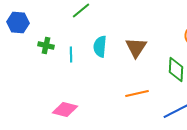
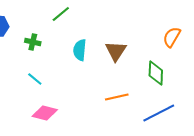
green cross: (46, 46) -> (33, 42), moved
cyan line: (71, 54) -> (35, 79), moved, turned -49

